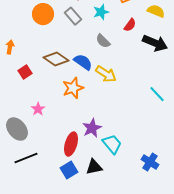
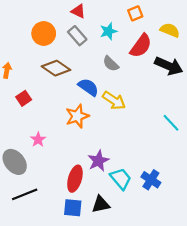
red semicircle: (130, 25) -> (141, 46), size x1.6
brown diamond: (56, 59) -> (56, 68), moved
blue cross: (150, 162) -> (151, 180), moved
blue square: (69, 170) -> (73, 208), turned 36

